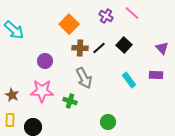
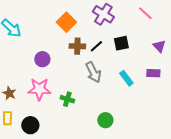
pink line: (132, 13) -> (145, 13), moved
purple cross: (106, 16) -> (103, 14), size x1.5
black square: (124, 45) -> (121, 43), turned 35
gray arrow: (84, 78) -> (93, 72), moved

